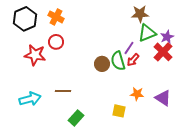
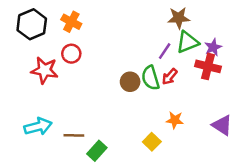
purple line: (129, 48) -> (165, 51), moved
red cross: (163, 52) -> (208, 66), turned -30
brown line: (63, 91) -> (74, 135), moved
purple triangle: (163, 98) -> (222, 125), moved
yellow square: (119, 111) -> (152, 142), turned 32

